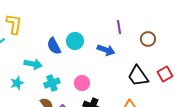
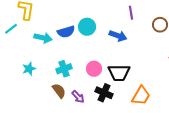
blue semicircle: (54, 46) -> (66, 32), turned -78
cyan arrow: (33, 64) -> (43, 38), moved
black trapezoid: (138, 76) -> (119, 73), moved, turned -55

